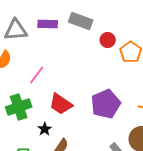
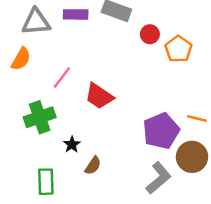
red trapezoid: (61, 104) -> (99, 96), moved
purple pentagon: (106, 104) -> (161, 131), moved

